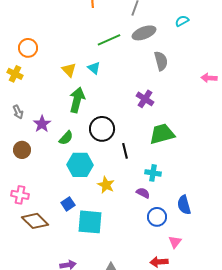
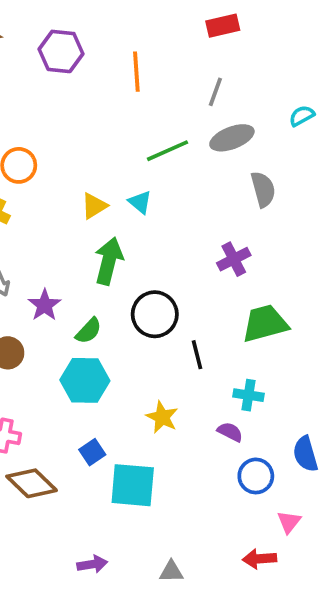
yellow triangle: (69, 70) -> (94, 206), turned 42
purple cross: (145, 99) -> (234, 259), turned 30
cyan hexagon: (80, 165) -> (85, 380), moved

